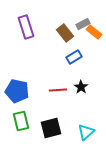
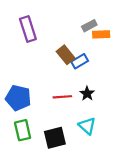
orange rectangle: (94, 32) -> (101, 34), turned -42
brown rectangle: (65, 33) -> (66, 55), moved
cyan triangle: (86, 132) -> (87, 126), moved, turned -36

